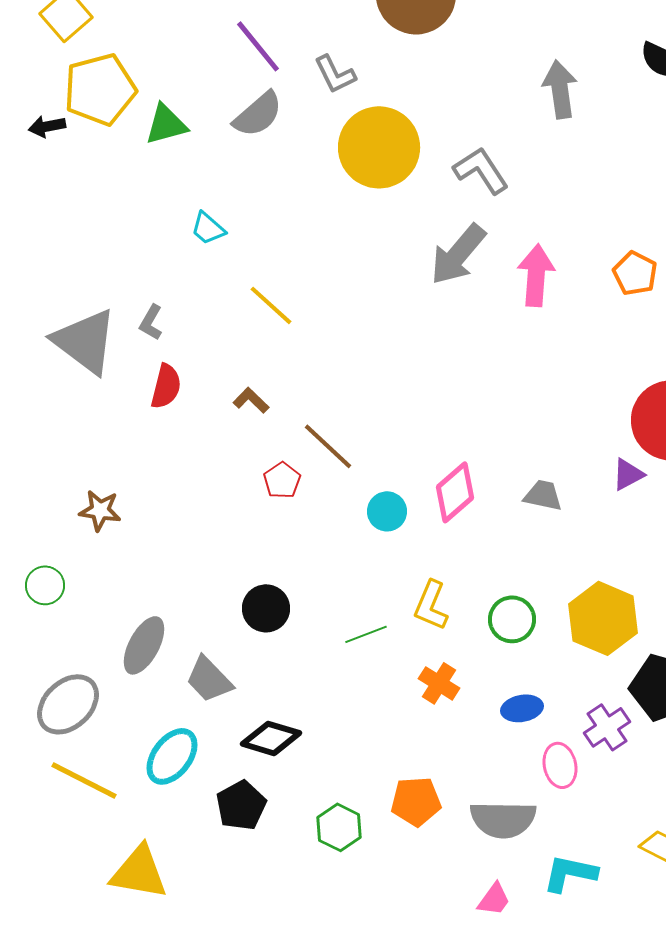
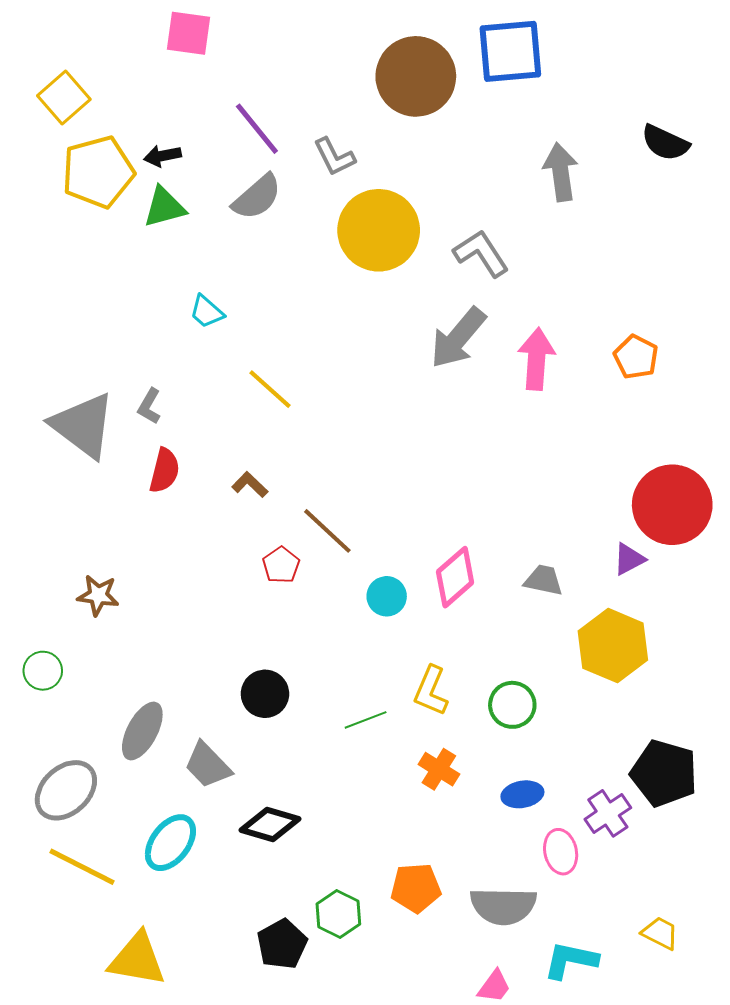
black arrow: (47, 126) -> (162, 156), moved
yellow hexagon: (603, 618) -> (613, 646), moved
black pentagon: (241, 805) -> (282, 944), moved

